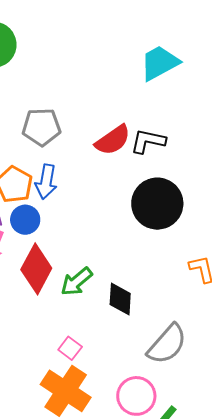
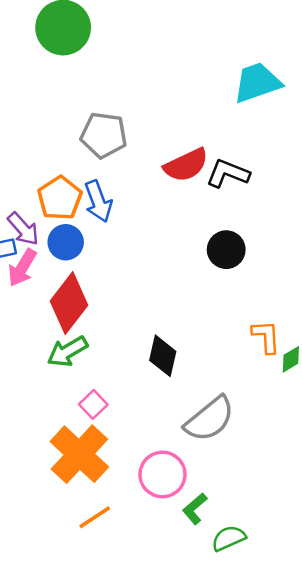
blue arrow: (46, 182) -> (98, 201), turned -40
black circle: (157, 204) -> (226, 250), size x0.6
green arrow: (77, 282) -> (67, 351), moved

